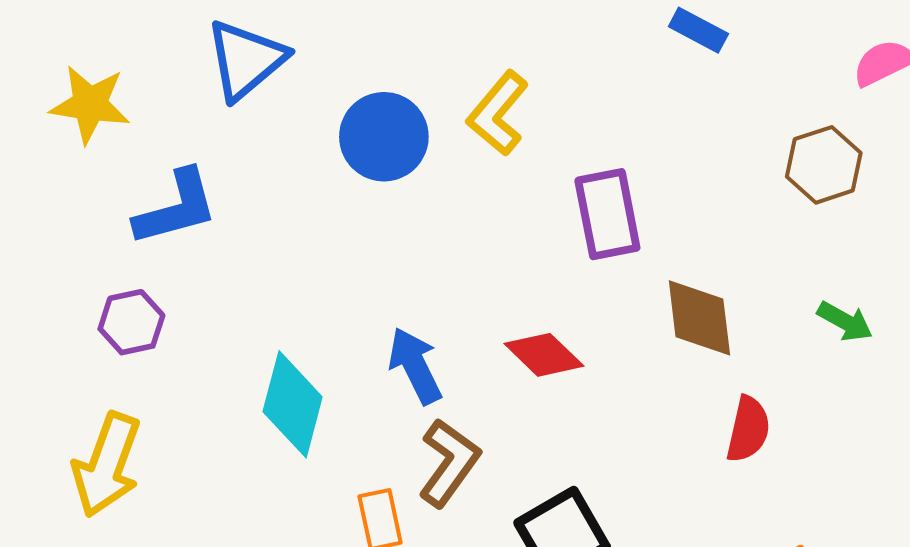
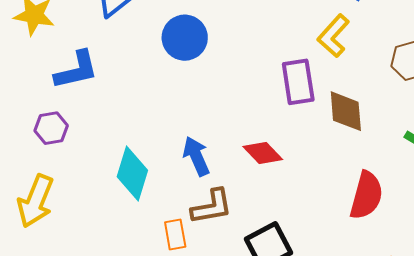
yellow L-shape: (498, 113) -> (333, 36), moved
brown diamond: (699, 318) -> (346, 111), moved
red semicircle: (748, 429) -> (366, 195), size x1.4
brown L-shape: (449, 463) -> (212, 207), turned 42

